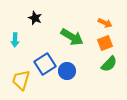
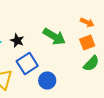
black star: (35, 18) -> (17, 40), moved
blue circle: (67, 71) -> (47, 80), moved

